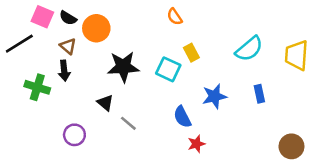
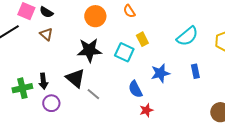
orange circle: (96, 28) -> (95, 16), moved
black arrow: (64, 71) -> (43, 81), moved
green cross: (37, 87) -> (22, 88), moved, turned -30
black triangle: (105, 103) -> (75, 78), size x1.5

